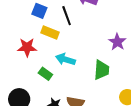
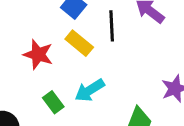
cyan arrow: (65, 59) -> (90, 90), turned -66

